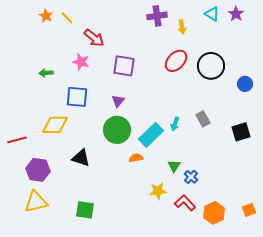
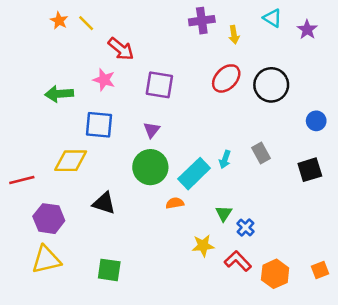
purple star: (236, 14) -> (307, 30), moved
green arrow: (46, 73) -> (59, 94), size x1.5
blue circle: (245, 84) -> (316, 121), moved

